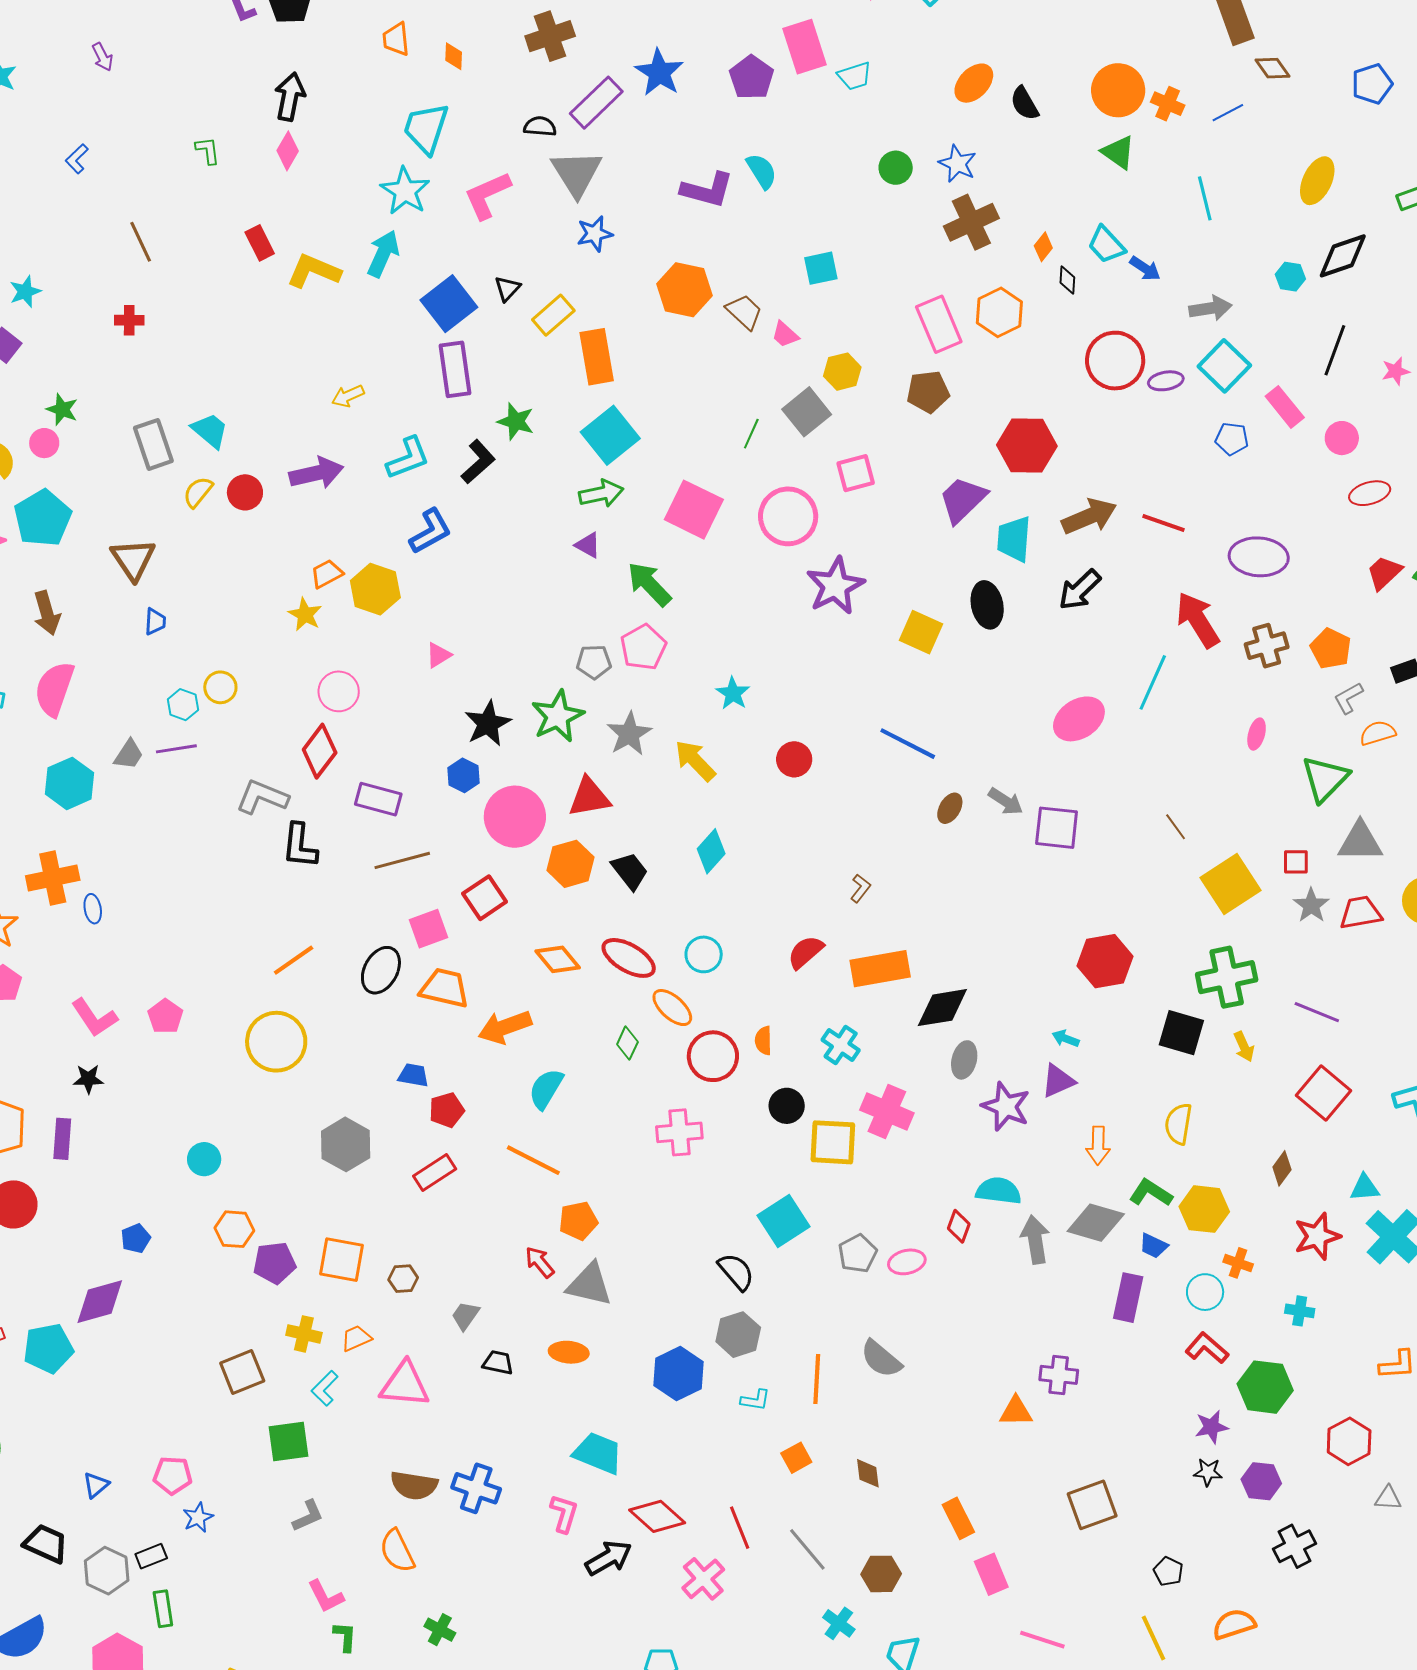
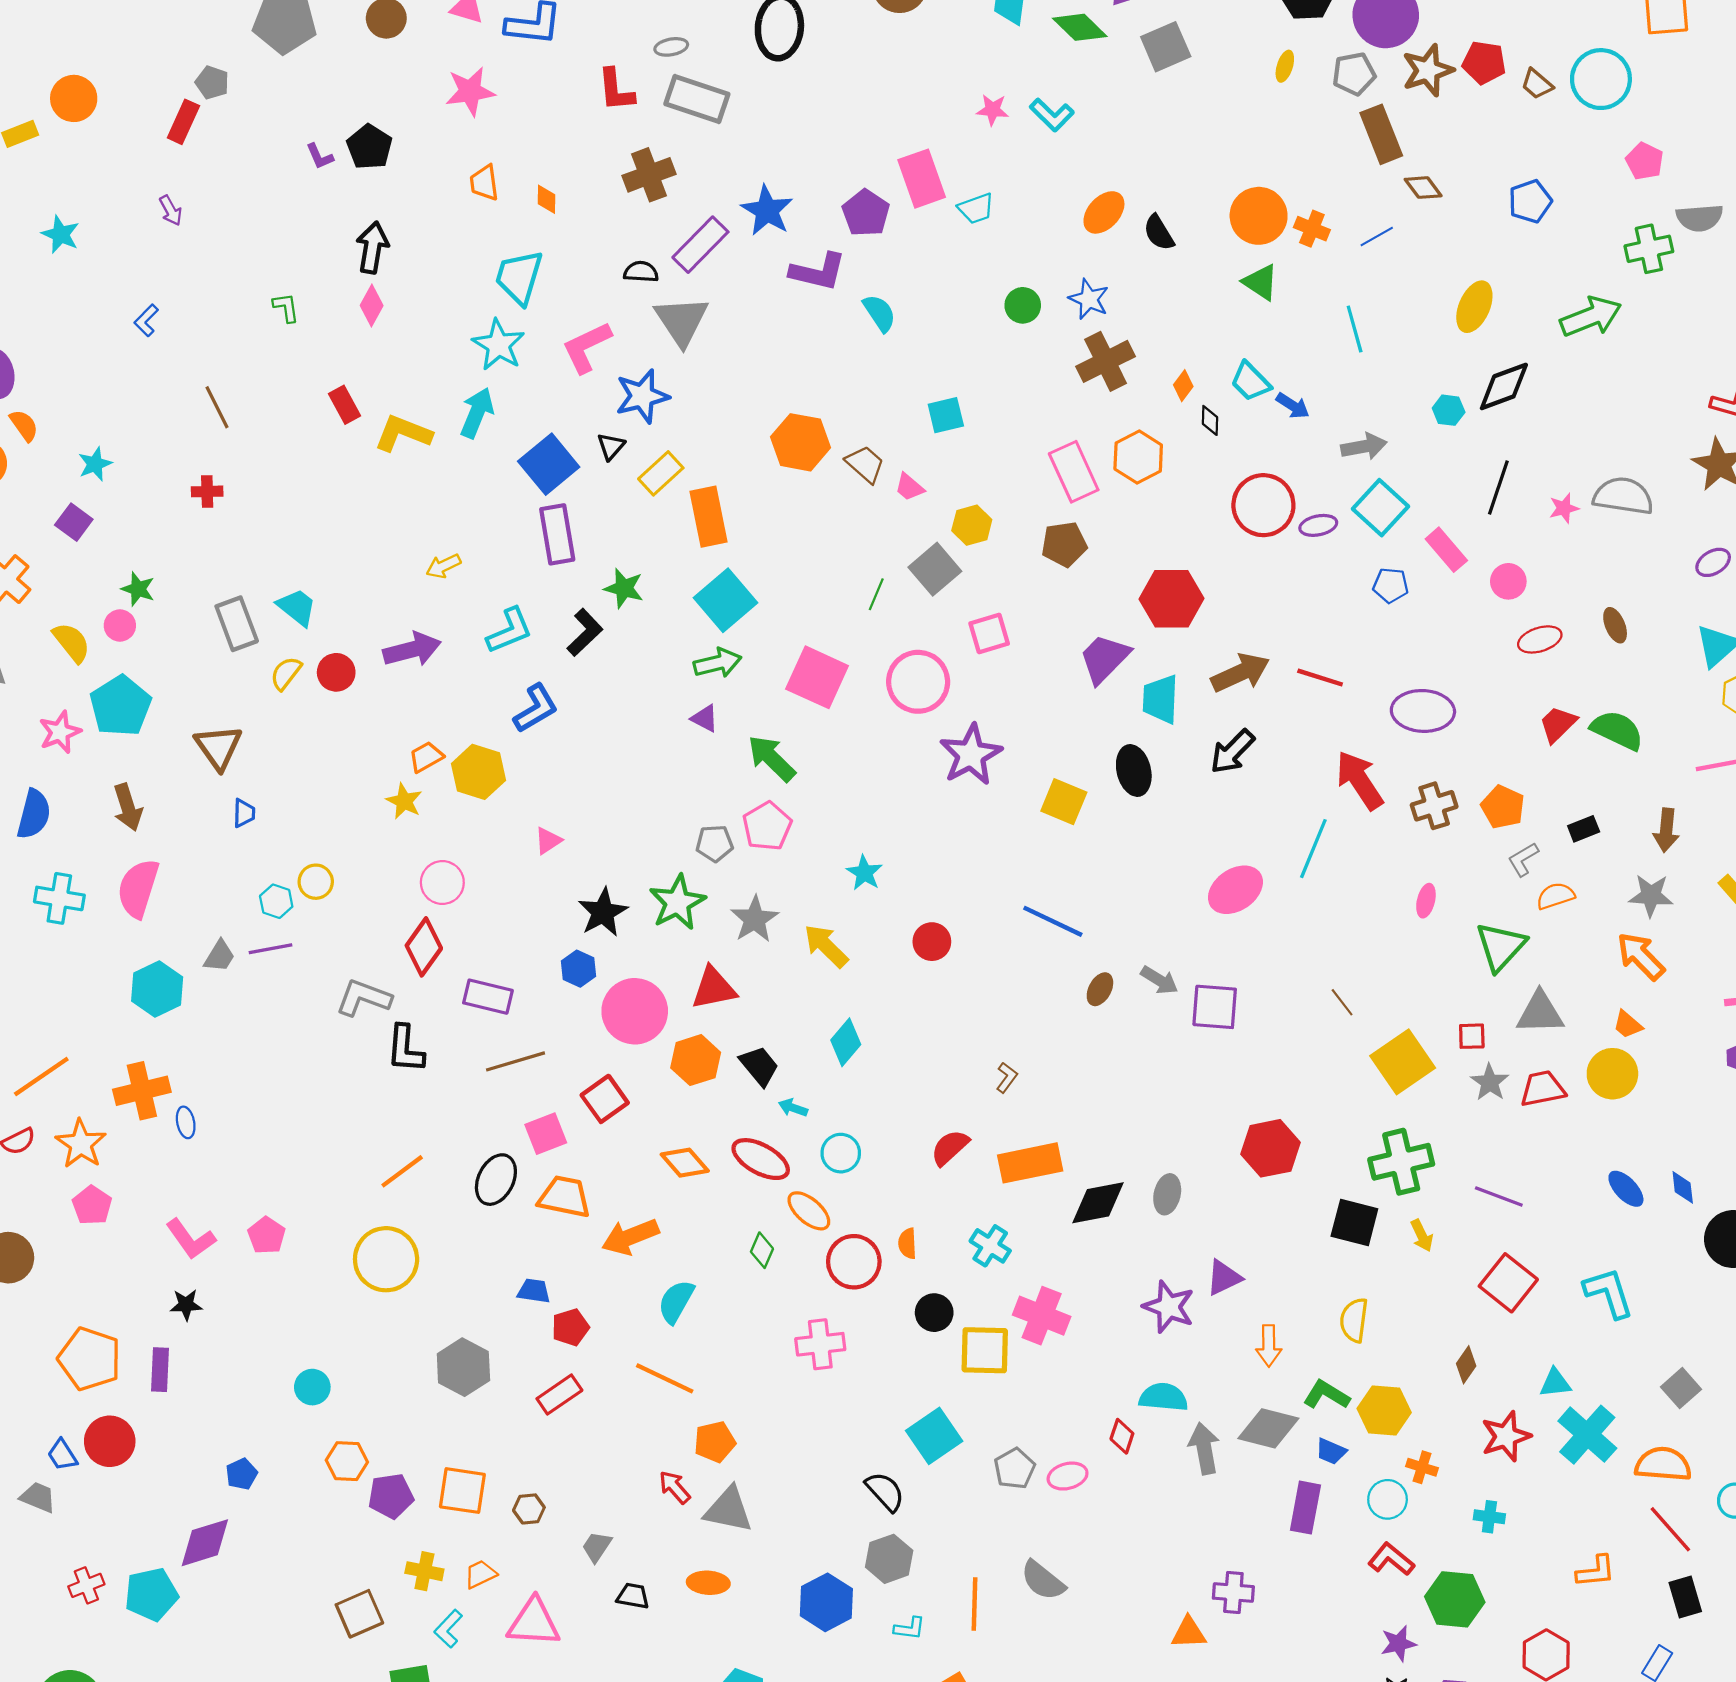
purple L-shape: (707, 190) -> (818, 272), moved
blue star: (595, 234) -> (642, 396), moved, size x1.4
cyan arrow: (1066, 1039) -> (793, 1108), moved
gray ellipse: (964, 1060) -> (1167, 1194), moved

